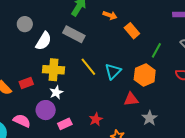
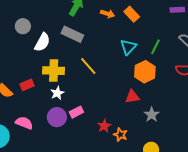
orange rectangle: (132, 31) -> (132, 14), moved
cyan triangle: (113, 71) -> (128, 47), moved
purple circle: (46, 110) -> (57, 117), moved
red star: (96, 119) -> (104, 126), moved
pink rectangle: (65, 124) -> (76, 112), moved

